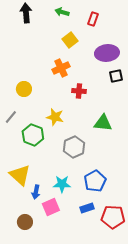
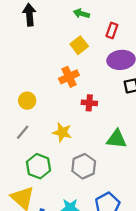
green arrow: (62, 12) -> (81, 14), moved
red rectangle: (93, 19) -> (112, 30), moved
gray line: (11, 117) -> (23, 132), moved
green hexagon: (33, 135) -> (38, 166), moved

